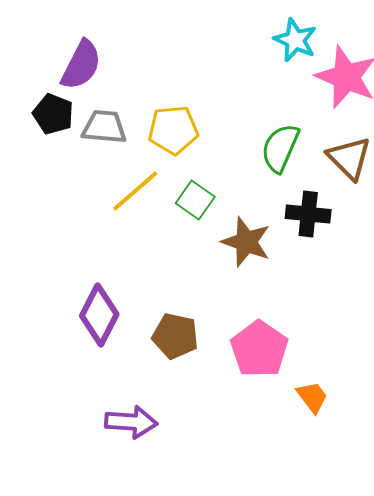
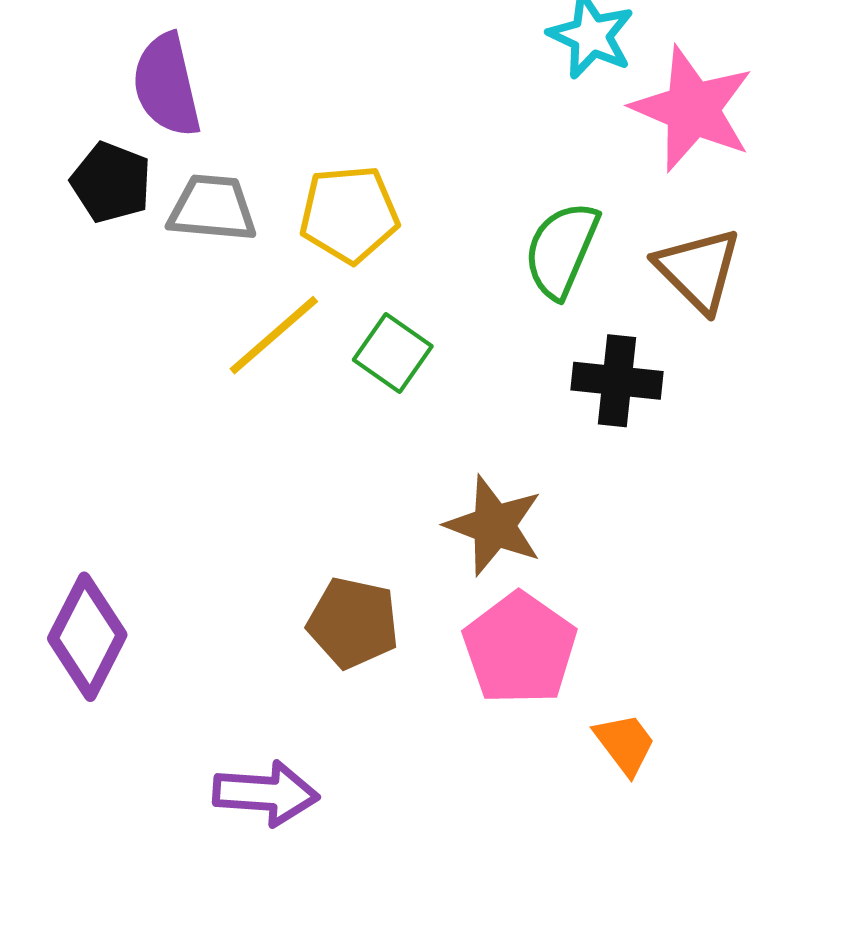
purple semicircle: (81, 65) -> (167, 85), turned 140
brown star: (246, 242) -> (494, 526), moved
purple diamond: (99, 315) -> (87, 637), moved

